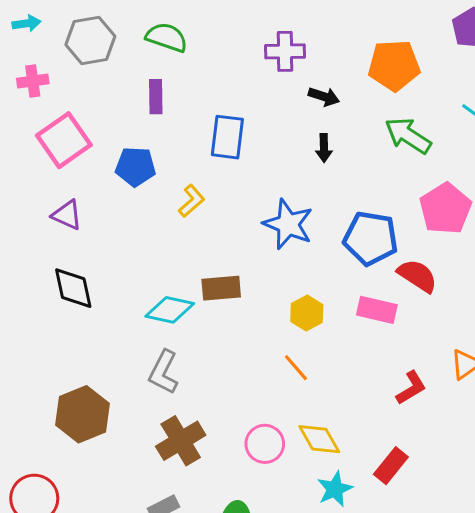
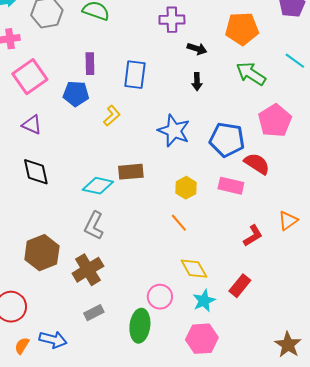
purple rectangle: (156, 97) -> (90, 64), moved
brown cross: (181, 441) -> (88, 270), moved
pink circle: (265, 444) -> (160, 297), moved

